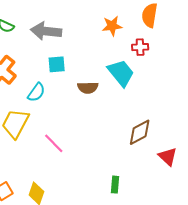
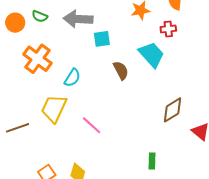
cyan square: (57, 64) -> (102, 39), moved
brown semicircle: (88, 88) -> (121, 70), turned -114

